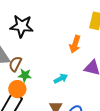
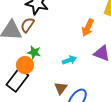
brown semicircle: (15, 64) -> (27, 25), moved

